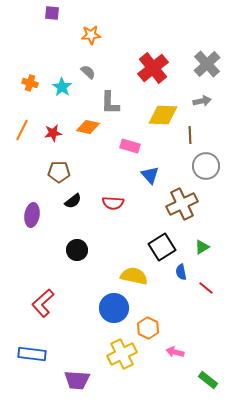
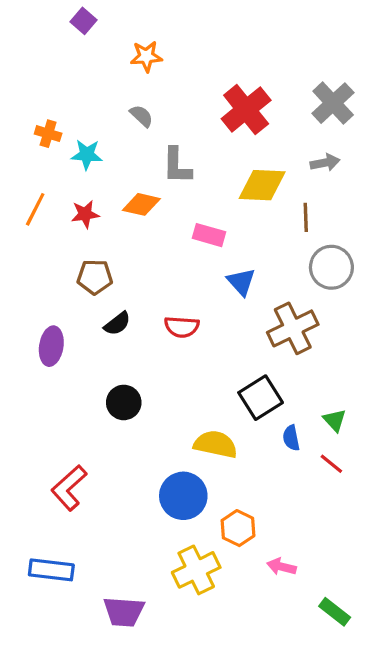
purple square: (52, 13) -> (83, 21), turned 35
cyan star: (62, 87) -> (87, 155), moved, turned -30
green triangle: (202, 247) -> (335, 420), moved, turned -42

